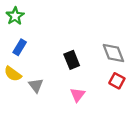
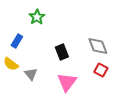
green star: (15, 16) -> (37, 17), moved
pink triangle: (78, 95) -> (67, 82), size x1.5

